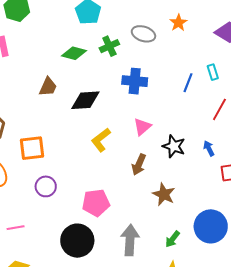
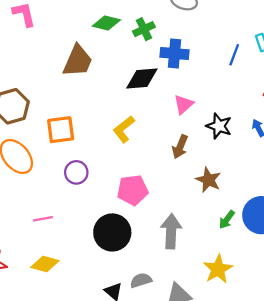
green cross: (109, 46) -> (144, 29), moved
brown trapezoid: (48, 87) -> (78, 61), size x1.5
black diamond: (85, 100) -> (142, 78), moved
yellow L-shape: (101, 140) -> (124, 129), moved
green arrow: (173, 239) -> (227, 220), moved

